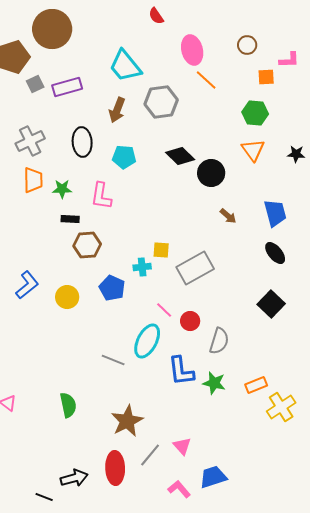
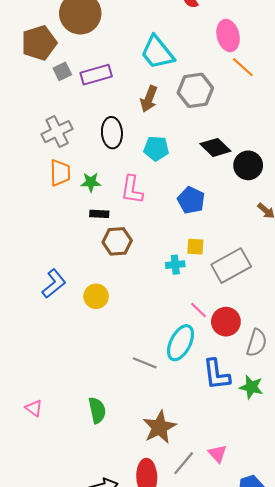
blue pentagon: (112, 288) -> (191, 200), moved
red circle: (190, 321) -> (226, 322), size x1.4

